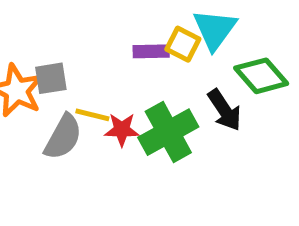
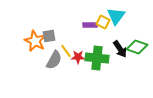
green diamond: (261, 76) -> (137, 47), moved, turned -30
yellow line: (92, 115) -> (66, 51), turned 40
green cross: (168, 132) -> (97, 58), turned 35

